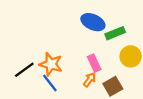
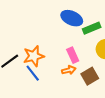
orange star: (51, 64) -> (34, 56), turned -30
orange arrow: (90, 80) -> (69, 70), turned 40

